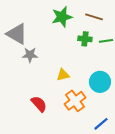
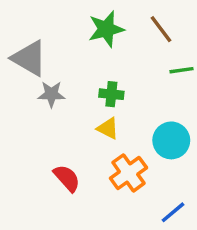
brown line: (94, 17) -> (161, 29), turned 36
green cross: (85, 39) -> (111, 94), moved
yellow triangle: (63, 75) -> (108, 128), turned 40

